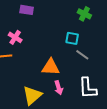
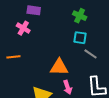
green cross: (84, 14) -> (80, 16), moved
pink cross: (15, 37) -> (23, 28), moved

